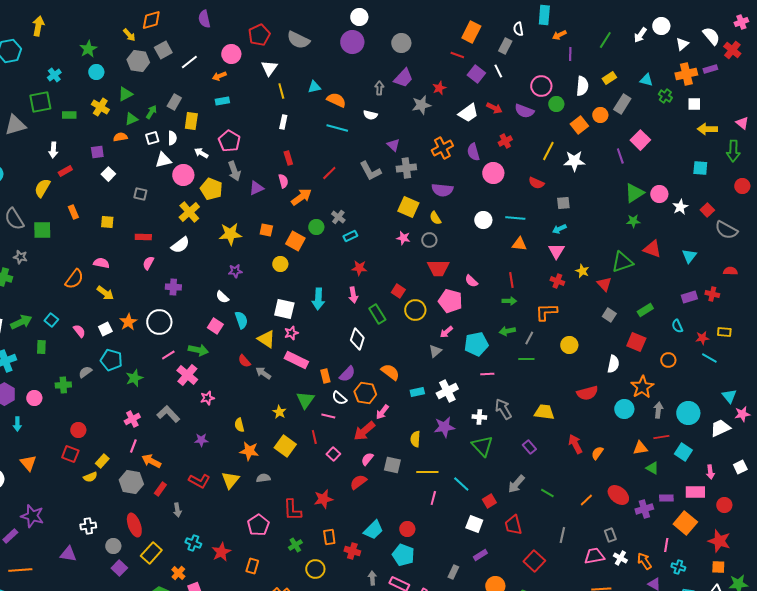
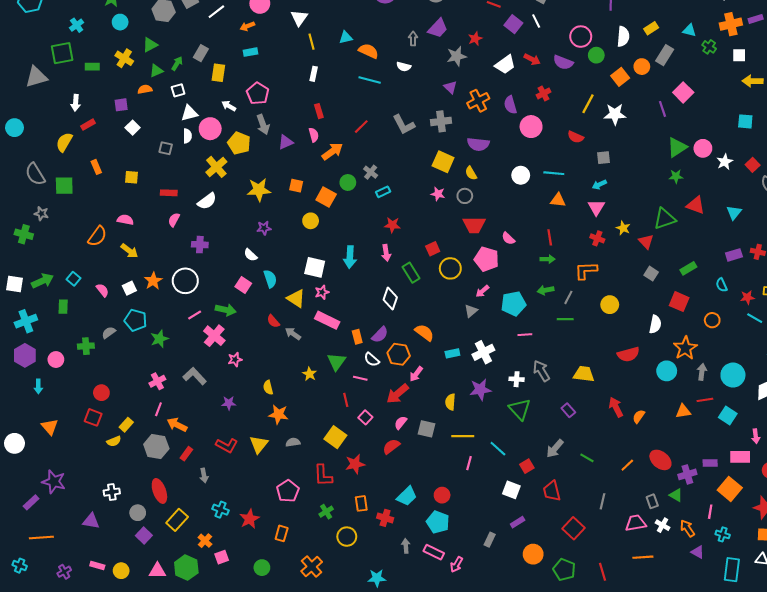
white semicircle: (172, 138) -> (187, 136), moved
purple triangle: (393, 145) -> (450, 87), moved
red square: (398, 291) -> (433, 249), turned 32
yellow square: (285, 446) -> (335, 437), moved
green triangle: (652, 468) -> (676, 495), moved

